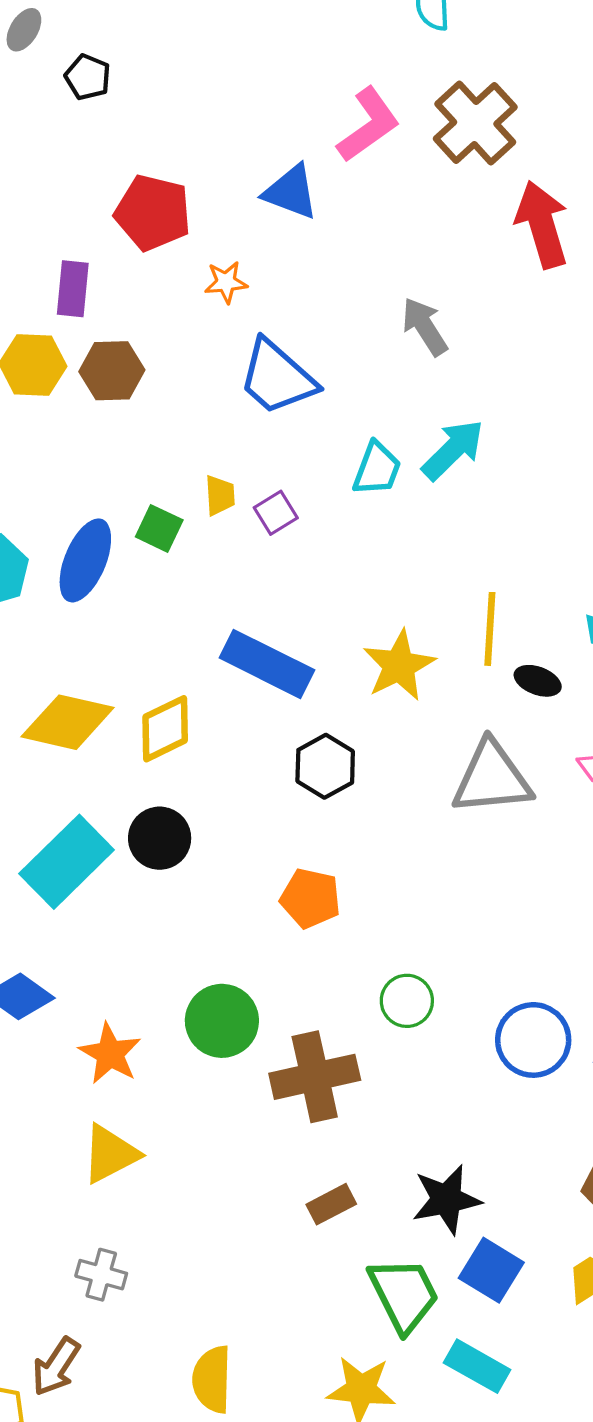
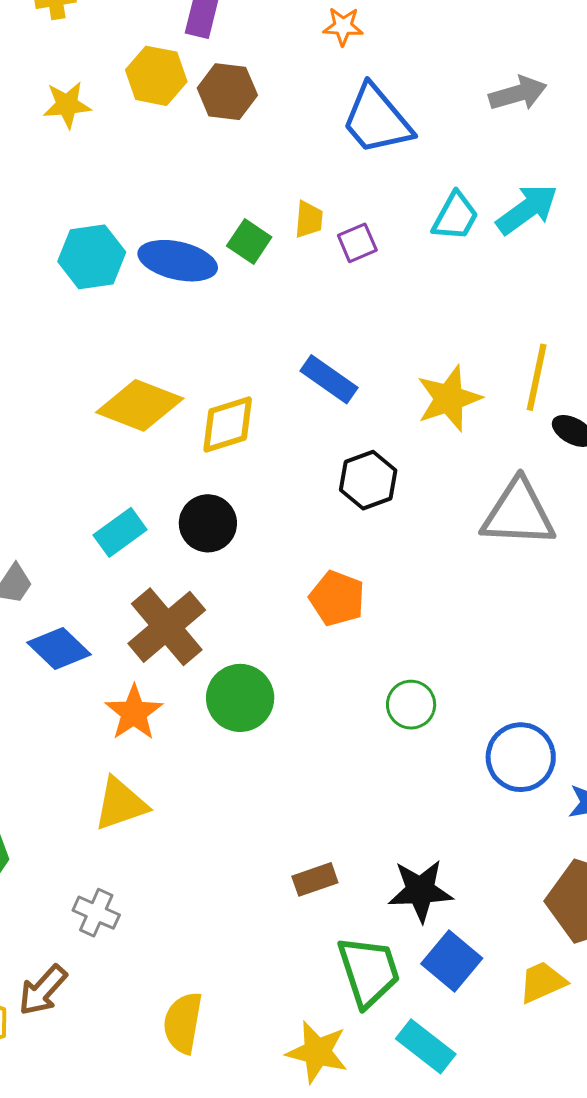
gray arrow: (425, 326) -> (518, 93), turned 98
blue ellipse: (85, 560) -> (178, 261), turned 72
blue rectangle: (267, 664) -> (329, 379), size x0.7
cyan rectangle: (67, 862) -> (120, 532), size x0.6
brown cross: (315, 1077) -> (167, 627), moved, turned -36

